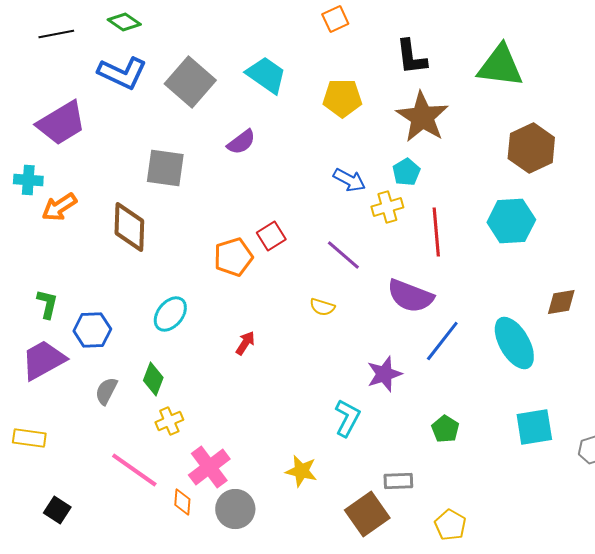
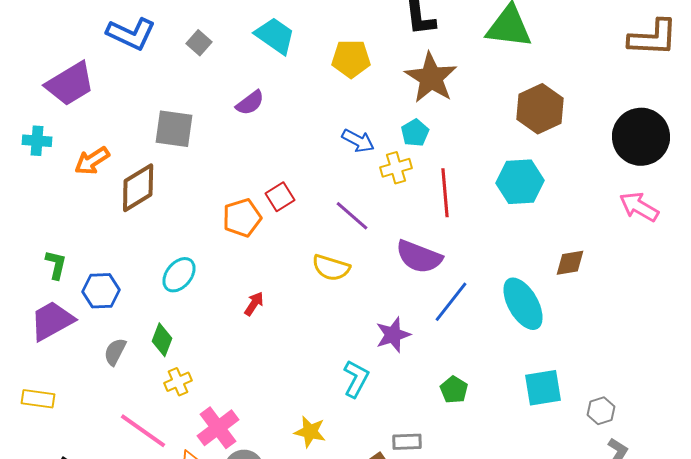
gray square: (190, 82) -> (199, 43), size x0.5
orange arrow: (59, 207) -> (92, 161), moved
brown diamond: (129, 227) -> (138, 188), turned 57
yellow semicircle: (322, 307) -> (331, 268), size x1.5

